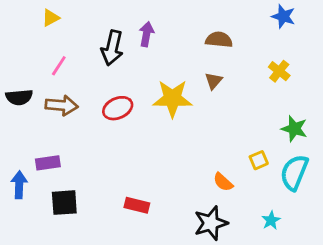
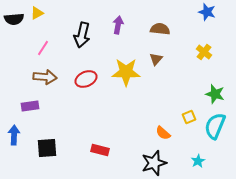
purple arrow: (146, 34) -> (118, 25), moved
black semicircle: (19, 97) -> (14, 19), moved
purple rectangle: (48, 163) -> (30, 106), moved

